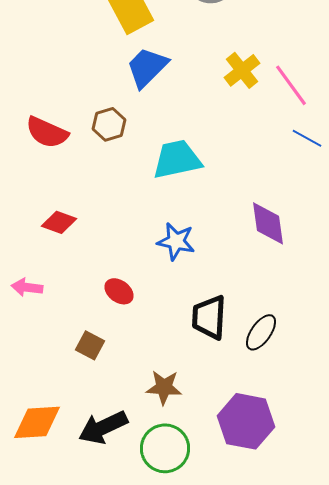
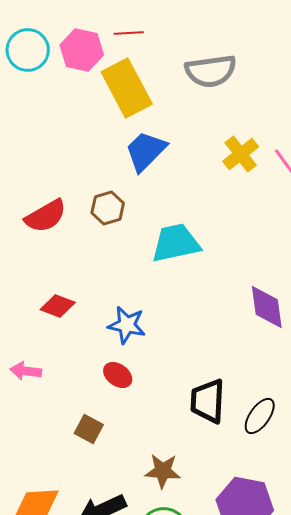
red semicircle: (47, 132) -> (46, 216), turned -54
blue star: (176, 241) -> (127, 325), moved

